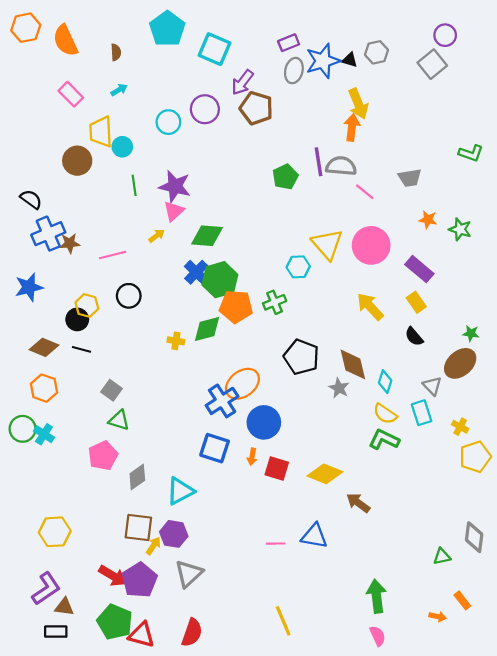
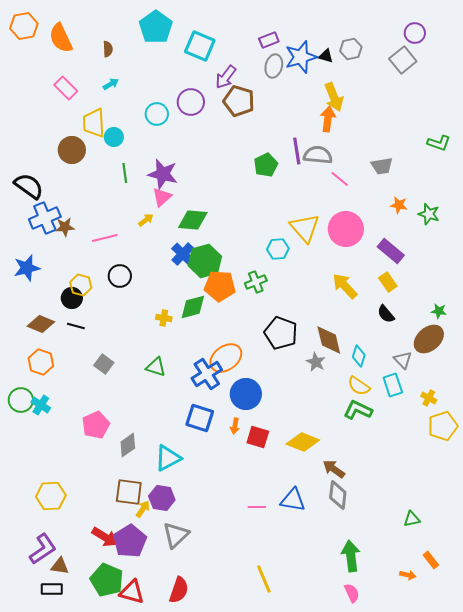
black semicircle: (31, 199) -> (29, 186), size x1.4
green triangle: (119, 420) -> (156, 367), moved
gray diamond: (474, 537) -> (338, 495), moved

